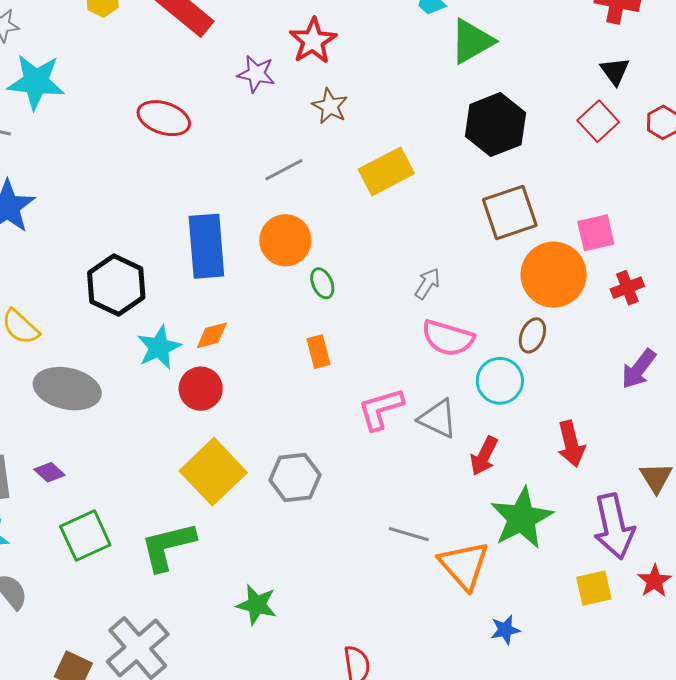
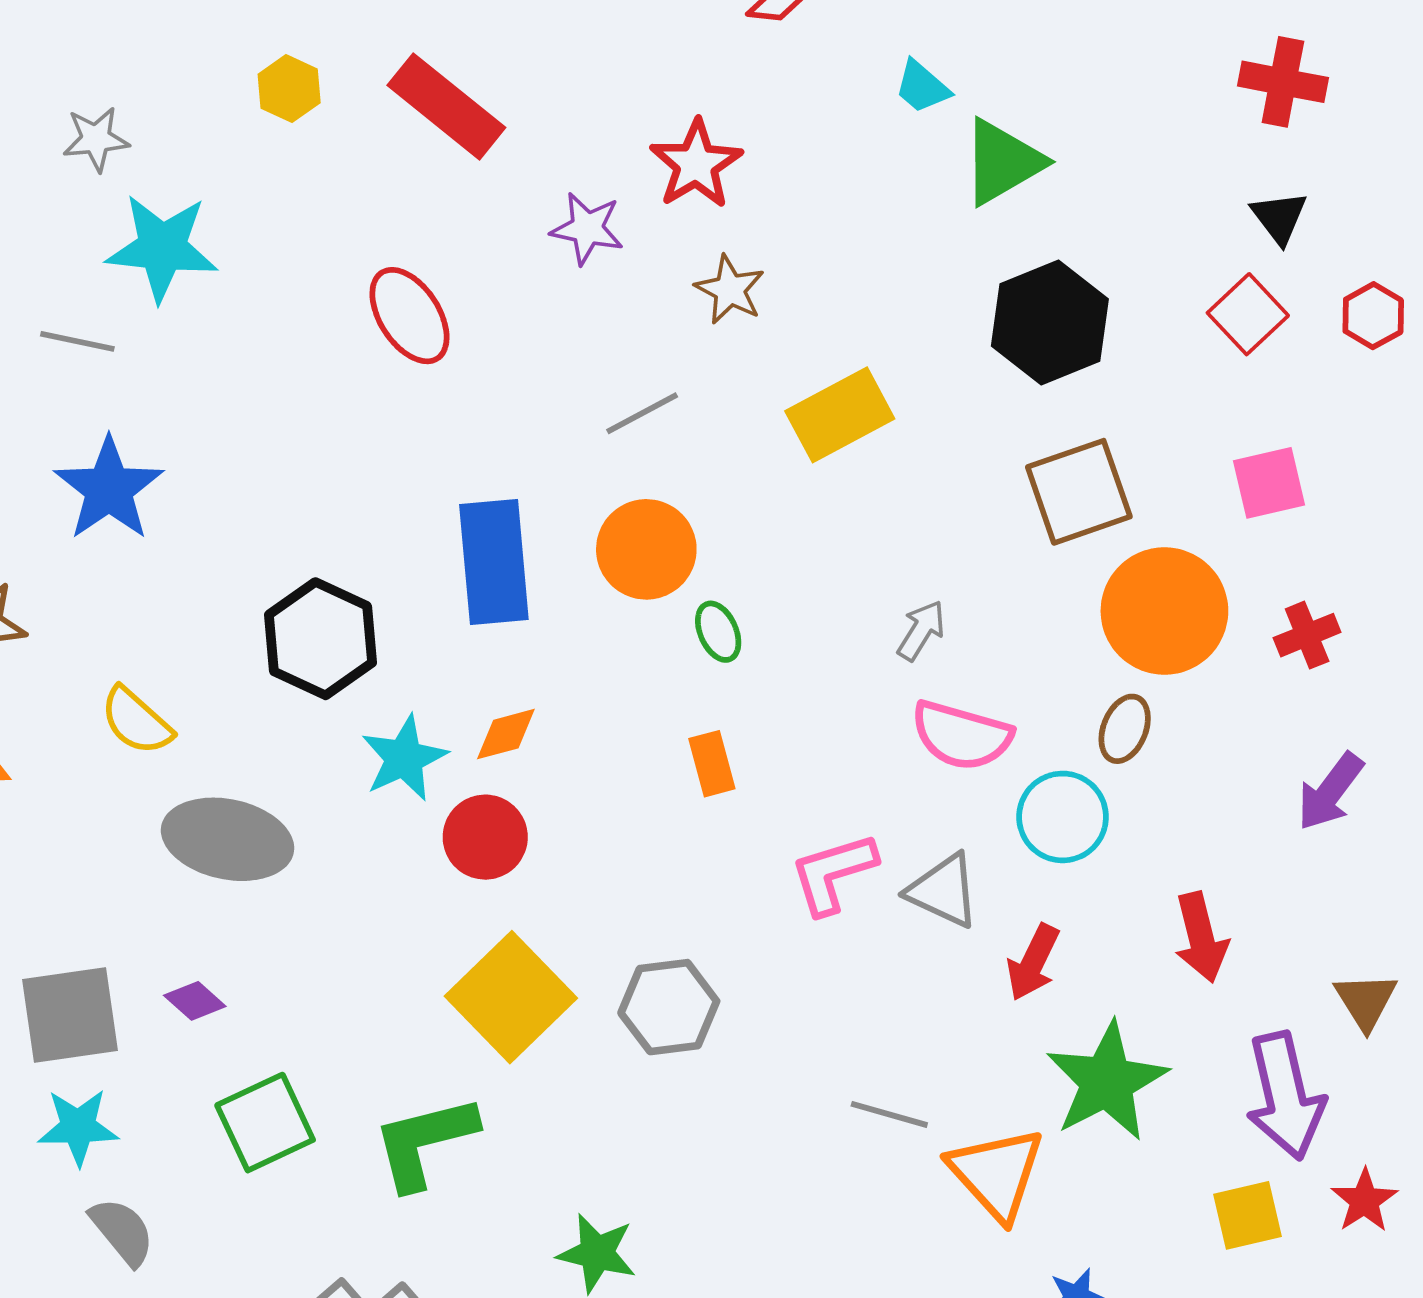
red ellipse: (164, 118) -> (409, 316), turned 39
pink square: (596, 233) -> (1269, 483), moved

